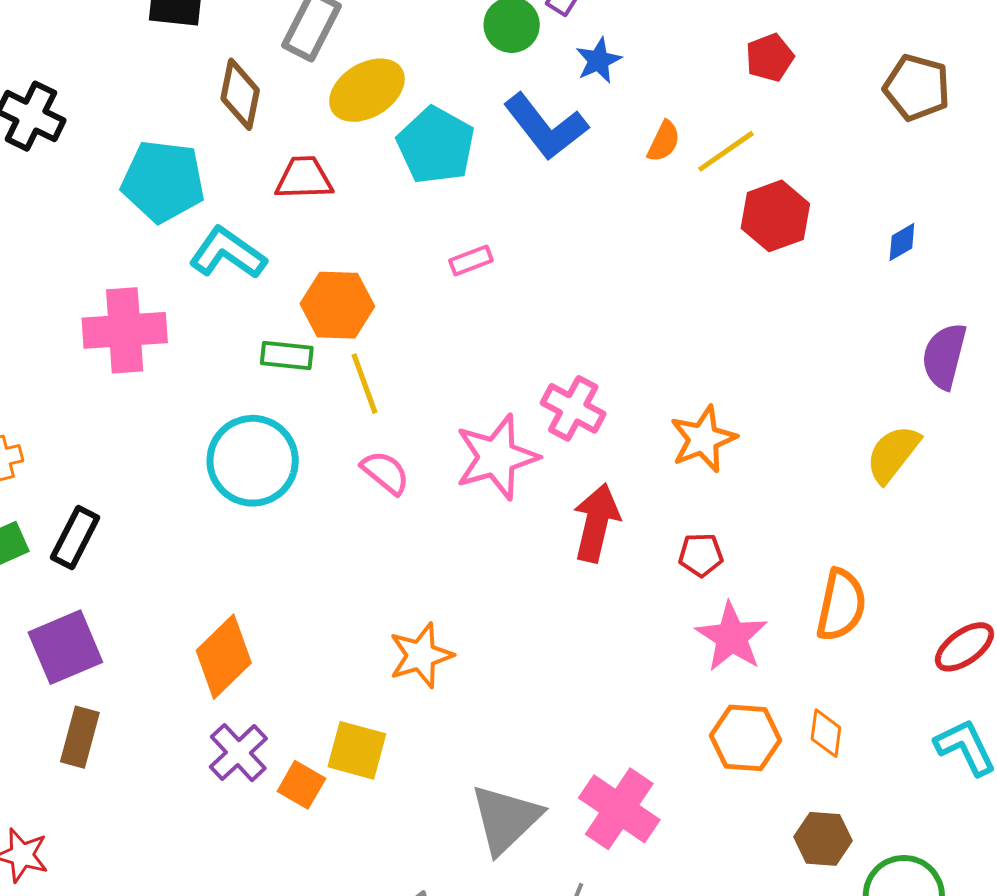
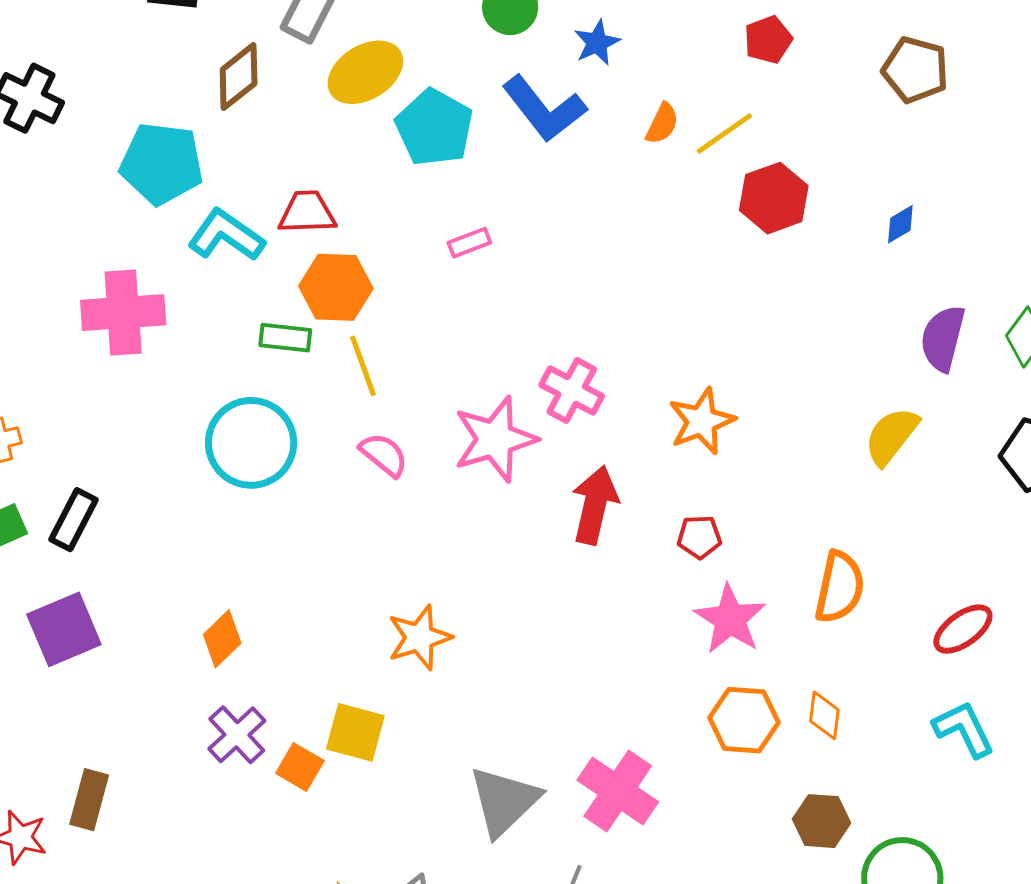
brown diamond: (240, 94) -> (239, 76), turned 40
red trapezoid: (304, 178) -> (307, 212), moved
orange diamond: (224, 657) -> (222, 639), size x0.7
brown rectangle: (80, 737) -> (89, 800), moved

